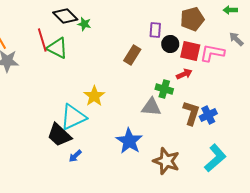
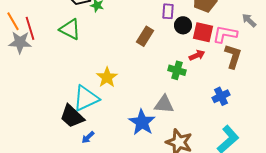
red line: (42, 40) -> (30, 28), moved
gray triangle: (151, 107) -> (164, 104), moved
brown L-shape: (191, 113) -> (233, 56), moved

